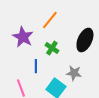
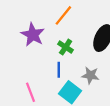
blue line: (36, 66) -> (59, 70), moved

